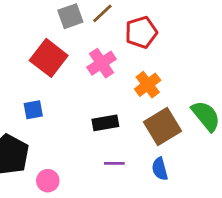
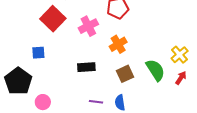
brown square: (162, 126) -> (125, 74), size x0.7
purple line: (114, 163) -> (96, 102), moved

